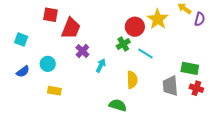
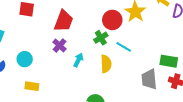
red trapezoid: (71, 28) -> (64, 21), moved
yellow semicircle: (132, 80) -> (106, 64), moved

